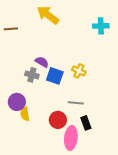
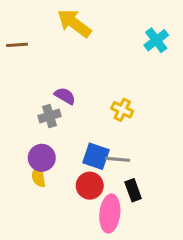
cyan cross: (101, 26) -> (156, 40), turned -35
gray cross: (32, 75) -> (49, 116), turned -32
blue square: (55, 76) -> (96, 156), moved
purple circle: (17, 102) -> (42, 158), moved

